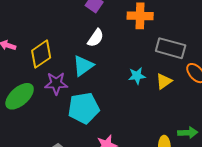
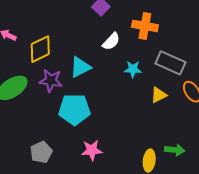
white semicircle: (96, 38) -> (111, 41), moved
cyan star: (137, 76) -> (133, 69), moved

